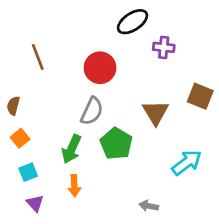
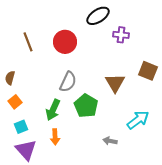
red circle: (100, 68) -> (65, 42), moved
purple triangle: (35, 203) -> (26, 150), size x1.6
gray arrow: (149, 206) -> (110, 141), moved

